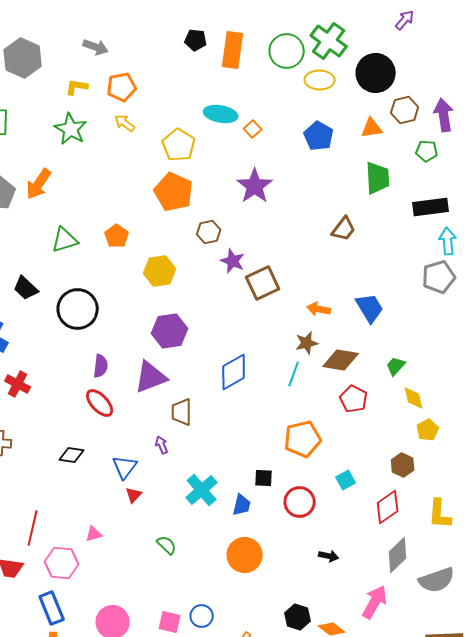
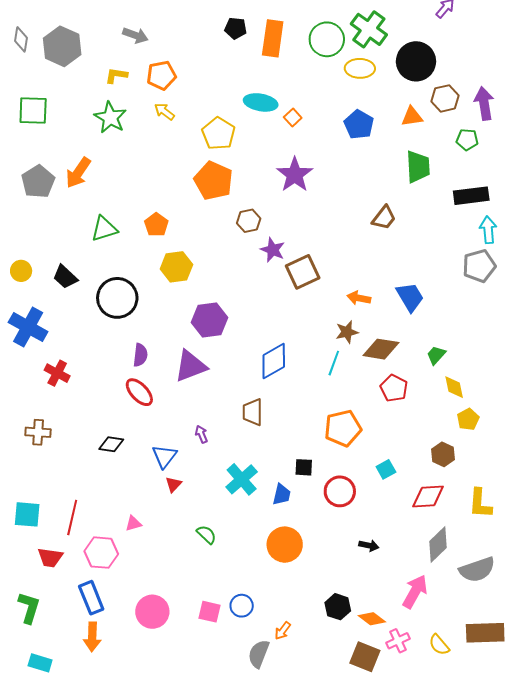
yellow hexagon: (160, 271) -> (176, 267), moved
brown trapezoid: (182, 412) -> (253, 412), moved
red diamond: (388, 507) -> (428, 496), turned 32

